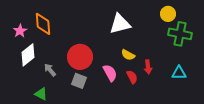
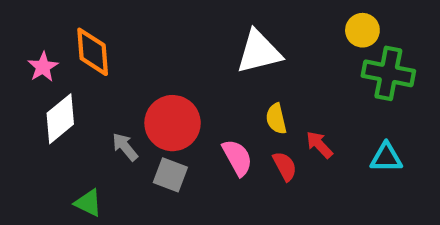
yellow semicircle: (128, 55) -> (276, 119), turned 48
red arrow: (148, 67) -> (319, 145), turned 144
gray arrow: (50, 70) -> (125, 147), moved

